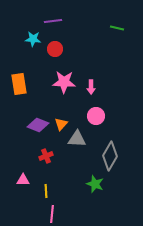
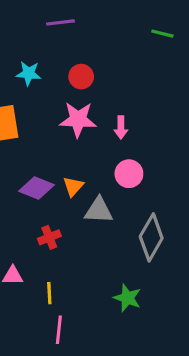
cyan star: (33, 39) -> (29, 73), moved
red circle: (55, 49) -> (81, 77), moved
green star: (95, 184) -> (127, 298), moved

